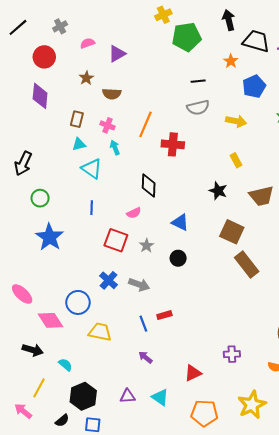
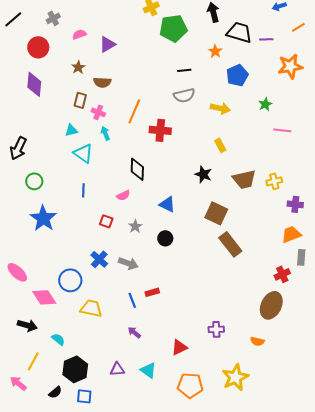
brown rectangle: (77, 119) -> (80, 100), moved
red square: (116, 240) -> (106, 221), size x0.6

